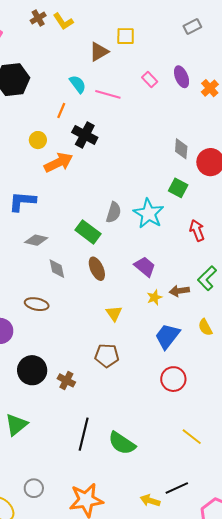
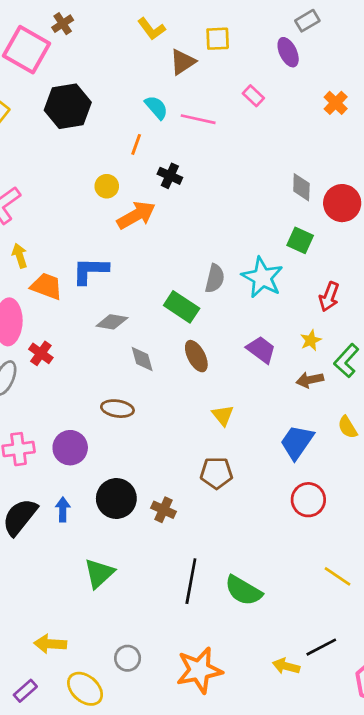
brown cross: (38, 18) -> (63, 24), moved
yellow L-shape: (63, 21) -> (152, 29), moved
purple ellipse: (182, 77) -> (288, 52), moved
black cross: (85, 135) -> (170, 176), size x0.7
red arrow: (197, 230) -> (329, 297), turned -135
yellow star: (155, 297) -> (311, 340), moved

